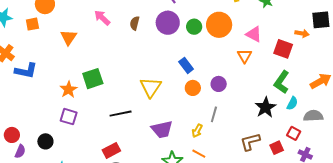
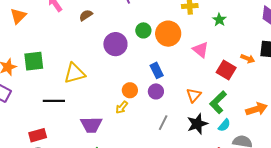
brown semicircle: (135, 23) -> (86, 15), turned 32
purple circle: (168, 23) -> (115, 44), moved
orange triangle: (245, 56) -> (194, 95), moved
blue rectangle: (186, 65) -> (157, 70), moved
yellow triangle: (151, 87) -> (75, 73), moved, turned 30
gray line: (214, 114) -> (163, 123), moved
yellow arrow: (197, 131) -> (122, 107), moved

